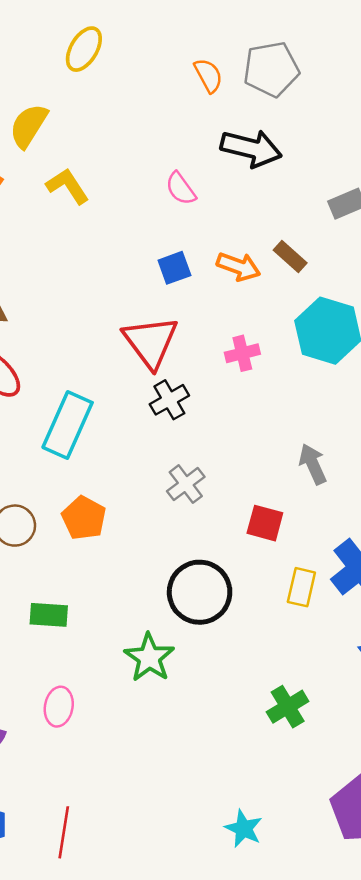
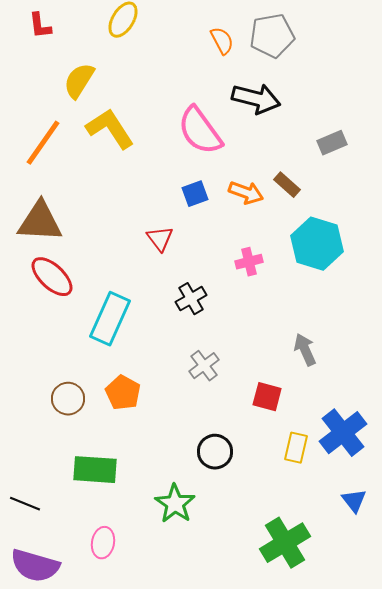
yellow L-shape: (68, 186) -> (110, 129), size x1.4
pink semicircle: (181, 189) -> (200, 131), size x1.8
red triangle: (151, 342) -> (160, 239), moved, size x0.6
black circle: (200, 592) -> (215, 452), size x0.7
green rectangle: (49, 615) -> (95, 470), size x1.4
green cross: (288, 707) -> (285, 543), size x1.5

